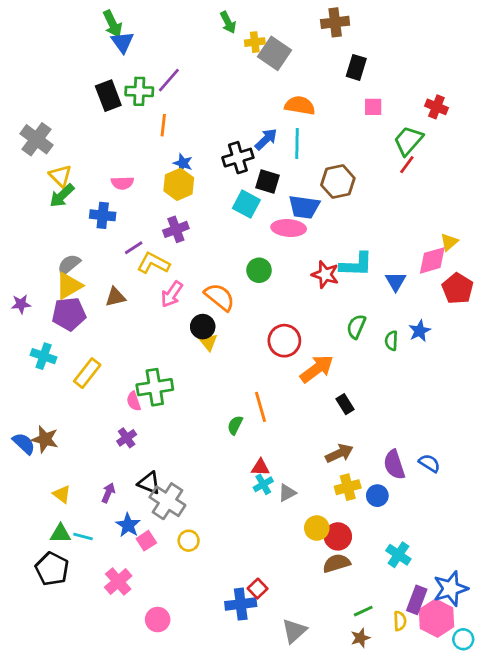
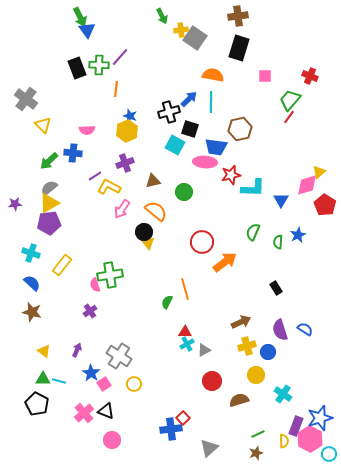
black rectangle: (356, 67) -> (239, 48), moved, size x1.4
green arrow: (62, 196) -> (49, 161), moved
red star: (325, 274) -> (231, 175), moved, turned -30
brown triangle: (115, 297) -> (153, 181), moved
purple star: (21, 304) -> (15, 204), moved
black rectangle: (345, 404) -> (276, 288), moved
blue semicircle: (24, 443) -> (32, 283), moved
black triangle: (149, 483) -> (106, 411), moved
yellow circle: (317, 528) -> (256, 375), moved
red circle: (338, 536) -> (212, 381), moved

